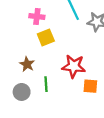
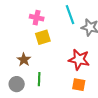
red star: (74, 66) -> (79, 60), moved

